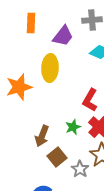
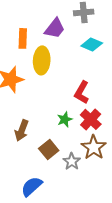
orange rectangle: (31, 23) -> (23, 38), moved
brown arrow: (42, 136) -> (22, 130), moved

